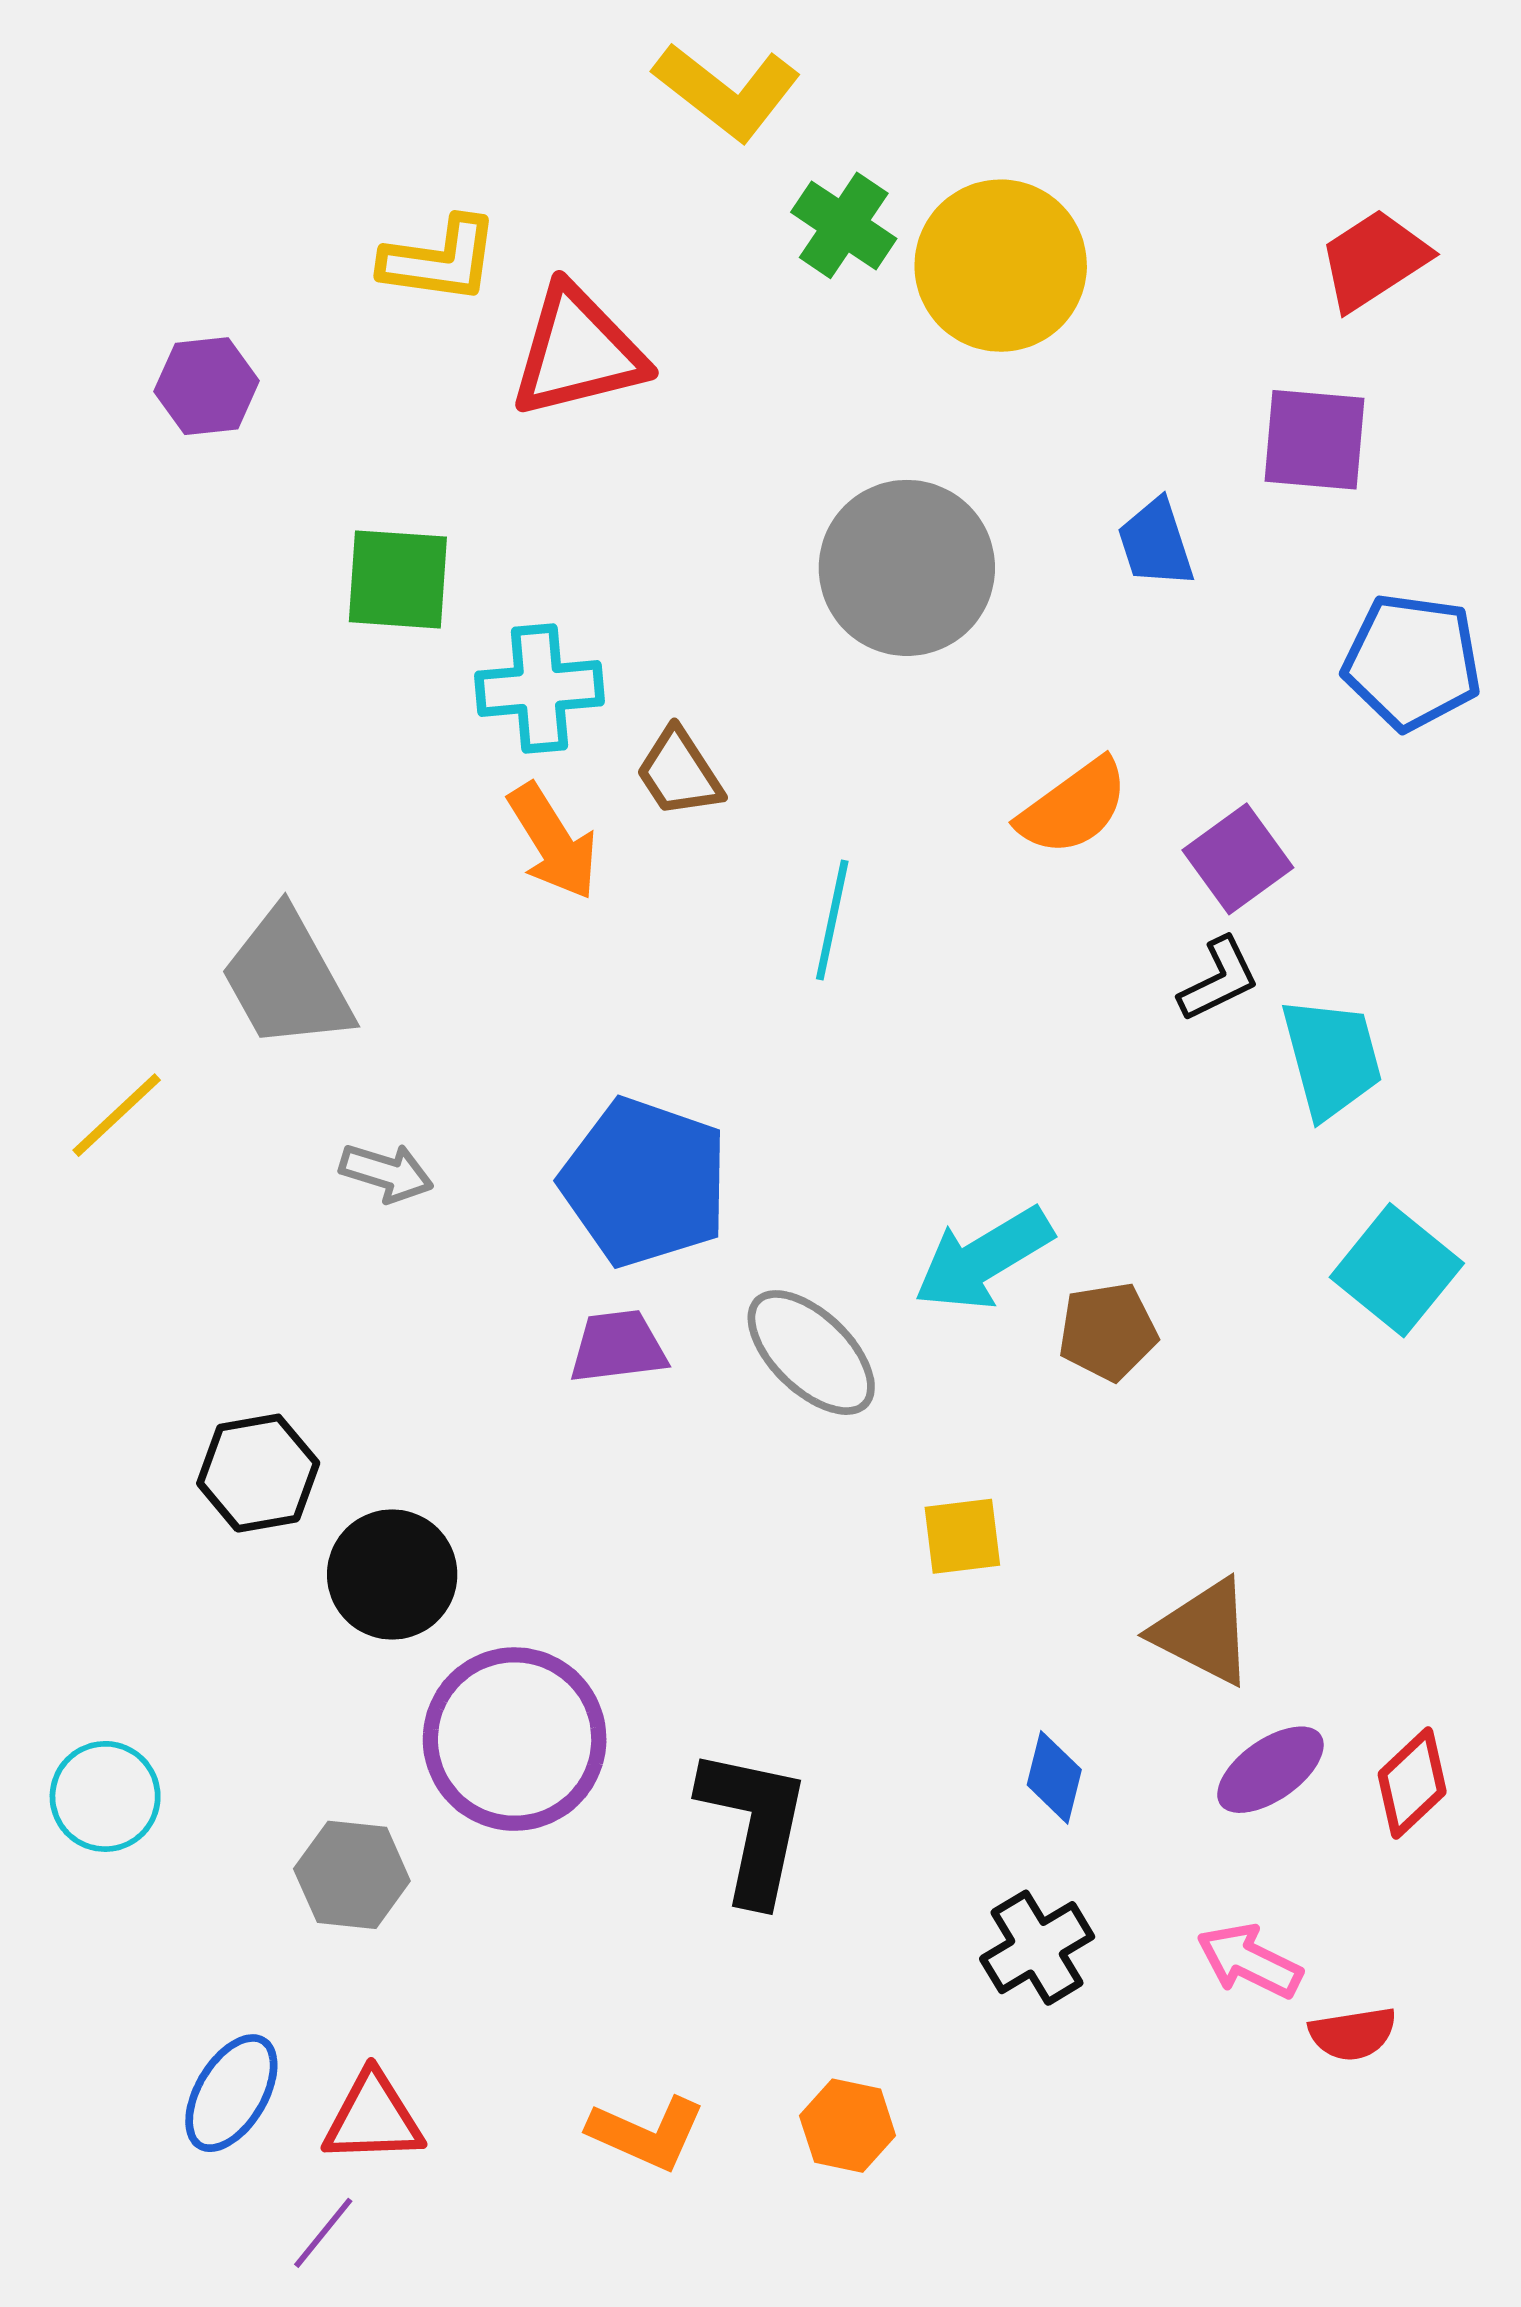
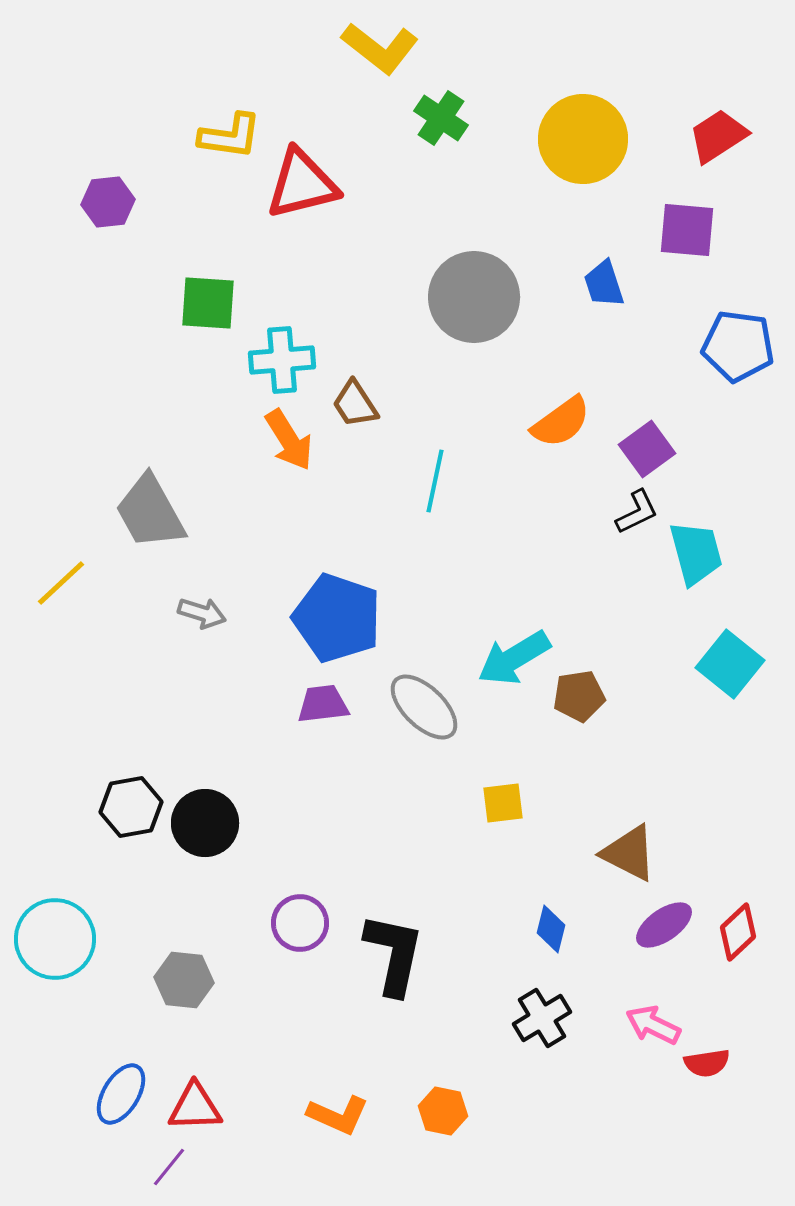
yellow circle: (1001, 266) -> (583, 139), moved
black hexagon: (258, 1473) -> (131, 807), moved
purple circle: (515, 1739) -> (300, 923), moved, size x0.6
cyan circle: (105, 1796) -> (55, 939), size x1.4

